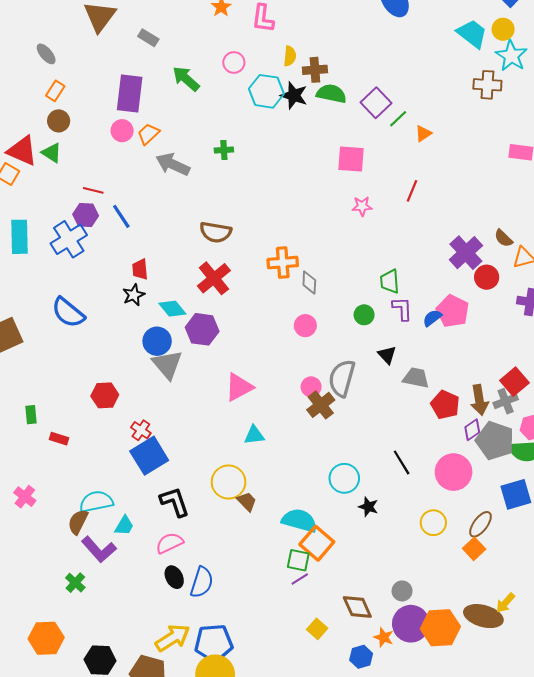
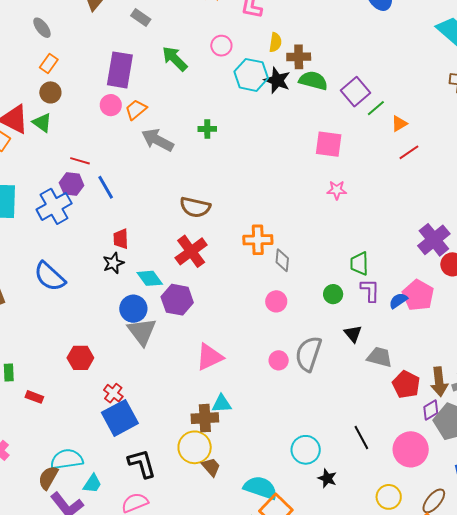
red line: (412, 191) -> (409, 152), moved, turned 30
brown cross: (321, 405) -> (205, 418), moved, turned 32

